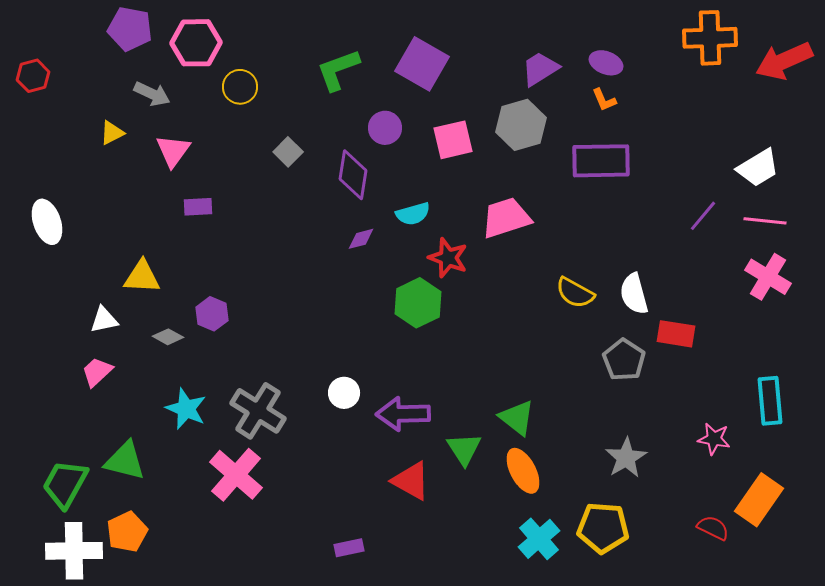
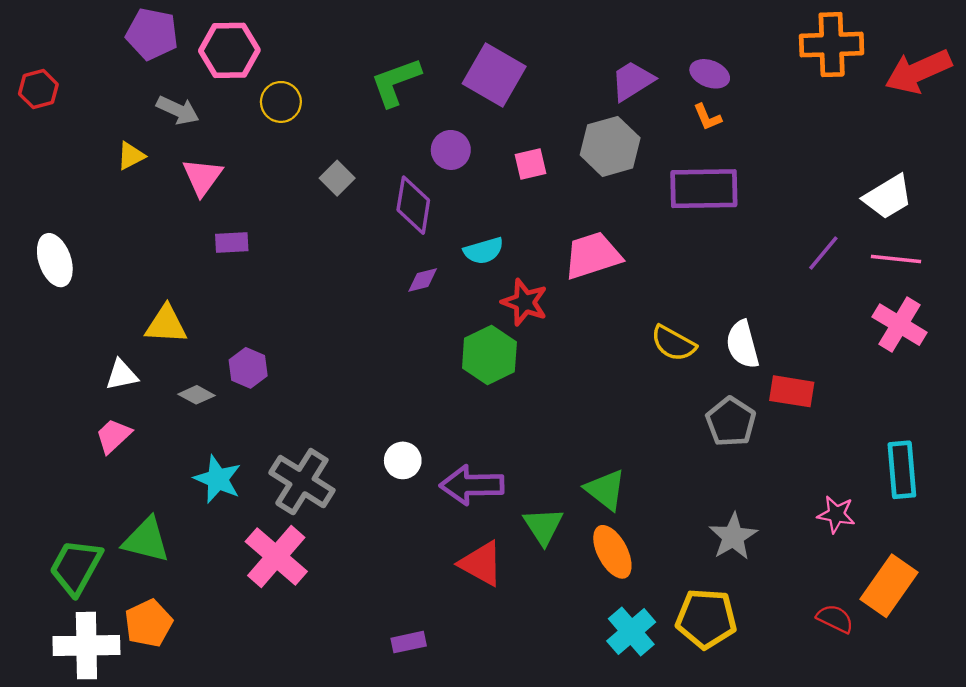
pink square: (453, 140) -> (530, 164), size x0.7

